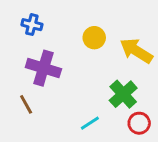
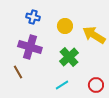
blue cross: (32, 25) -> (33, 17), moved
green cross: (123, 94) -> (69, 57), moved

